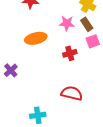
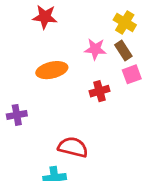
purple cross: (11, 70) -> (17, 115), turned 32
red semicircle: (72, 93) -> (73, 147), moved

